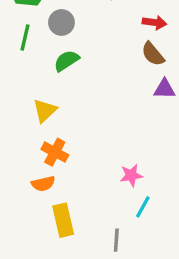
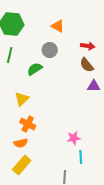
gray circle: (61, 22) -> (50, 50), moved
cyan line: (143, 207) -> (81, 157), turned -32
yellow rectangle: (63, 220) -> (22, 165), moved, turned 54

